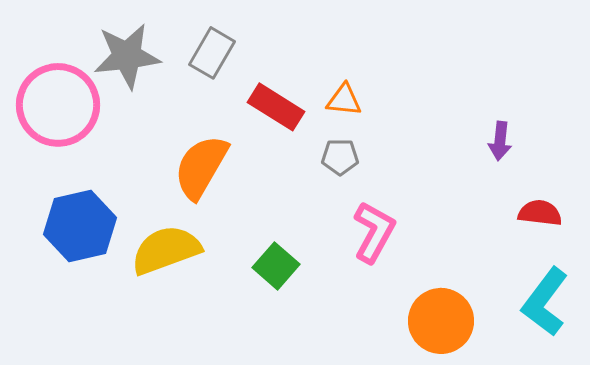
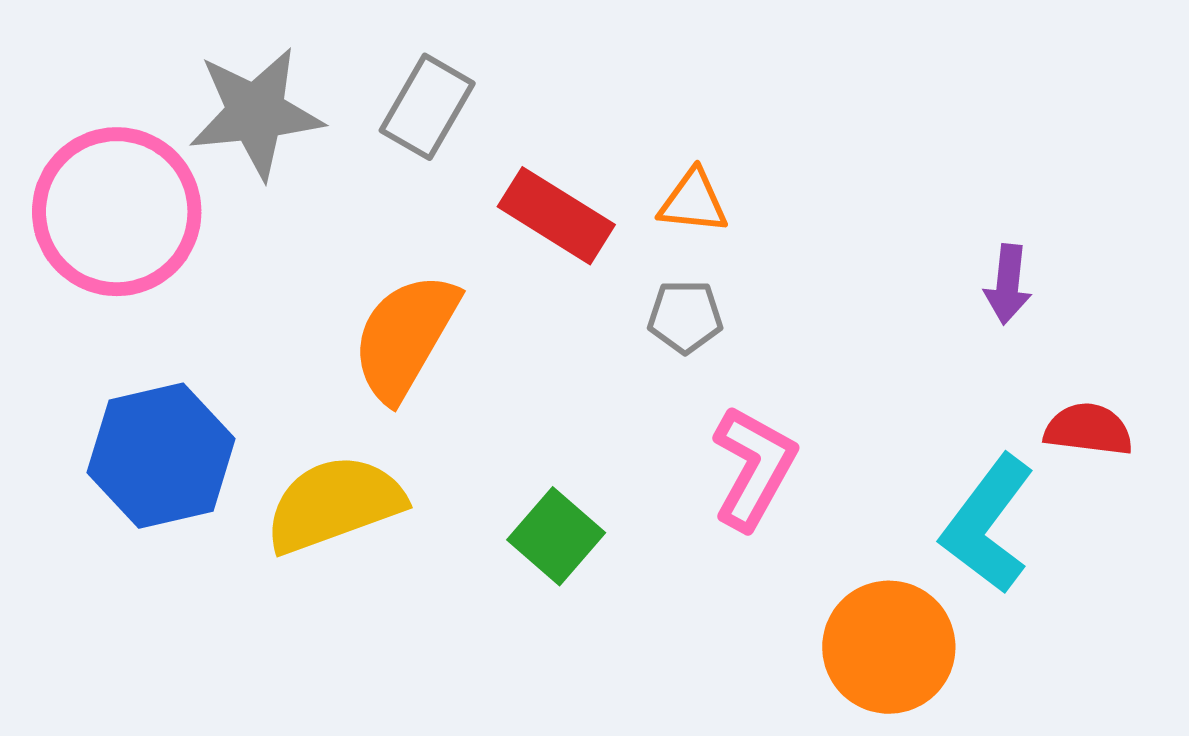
cyan L-shape: (545, 302) -> (988, 524), moved

